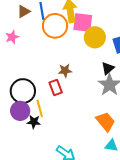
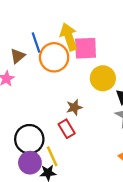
brown triangle: (24, 11) -> (18, 56), moved
yellow circle: (95, 37) -> (103, 78), moved

